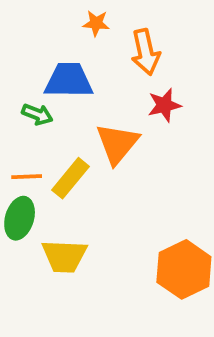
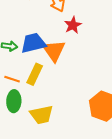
blue trapezoid: (69, 80) -> (33, 43), moved
orange line: (27, 177) -> (12, 79), turned 35

